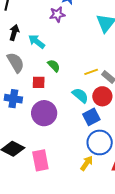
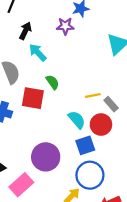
black arrow: (14, 33) -> (25, 31), moved
red square: (39, 82) -> (33, 98), size x1.5
purple circle: (44, 113) -> (46, 157), moved
pink rectangle: (40, 160) -> (21, 185), turned 50

